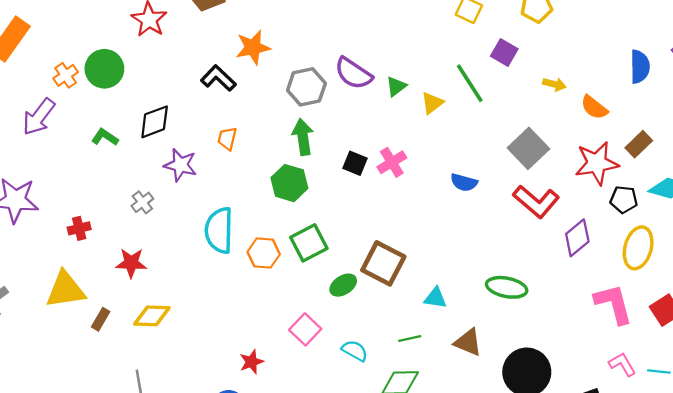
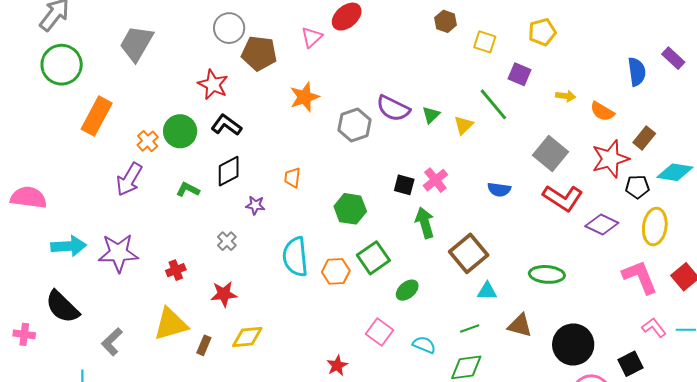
black L-shape: (218, 78) -> (226, 125), moved
green arrow: (303, 137) -> (425, 223), moved
purple star: (180, 165) -> (255, 205), size x0.7
purple diamond: (577, 238) -> (602, 225), turned 72
brown square: (383, 263) -> (469, 253), moved, turned 30

